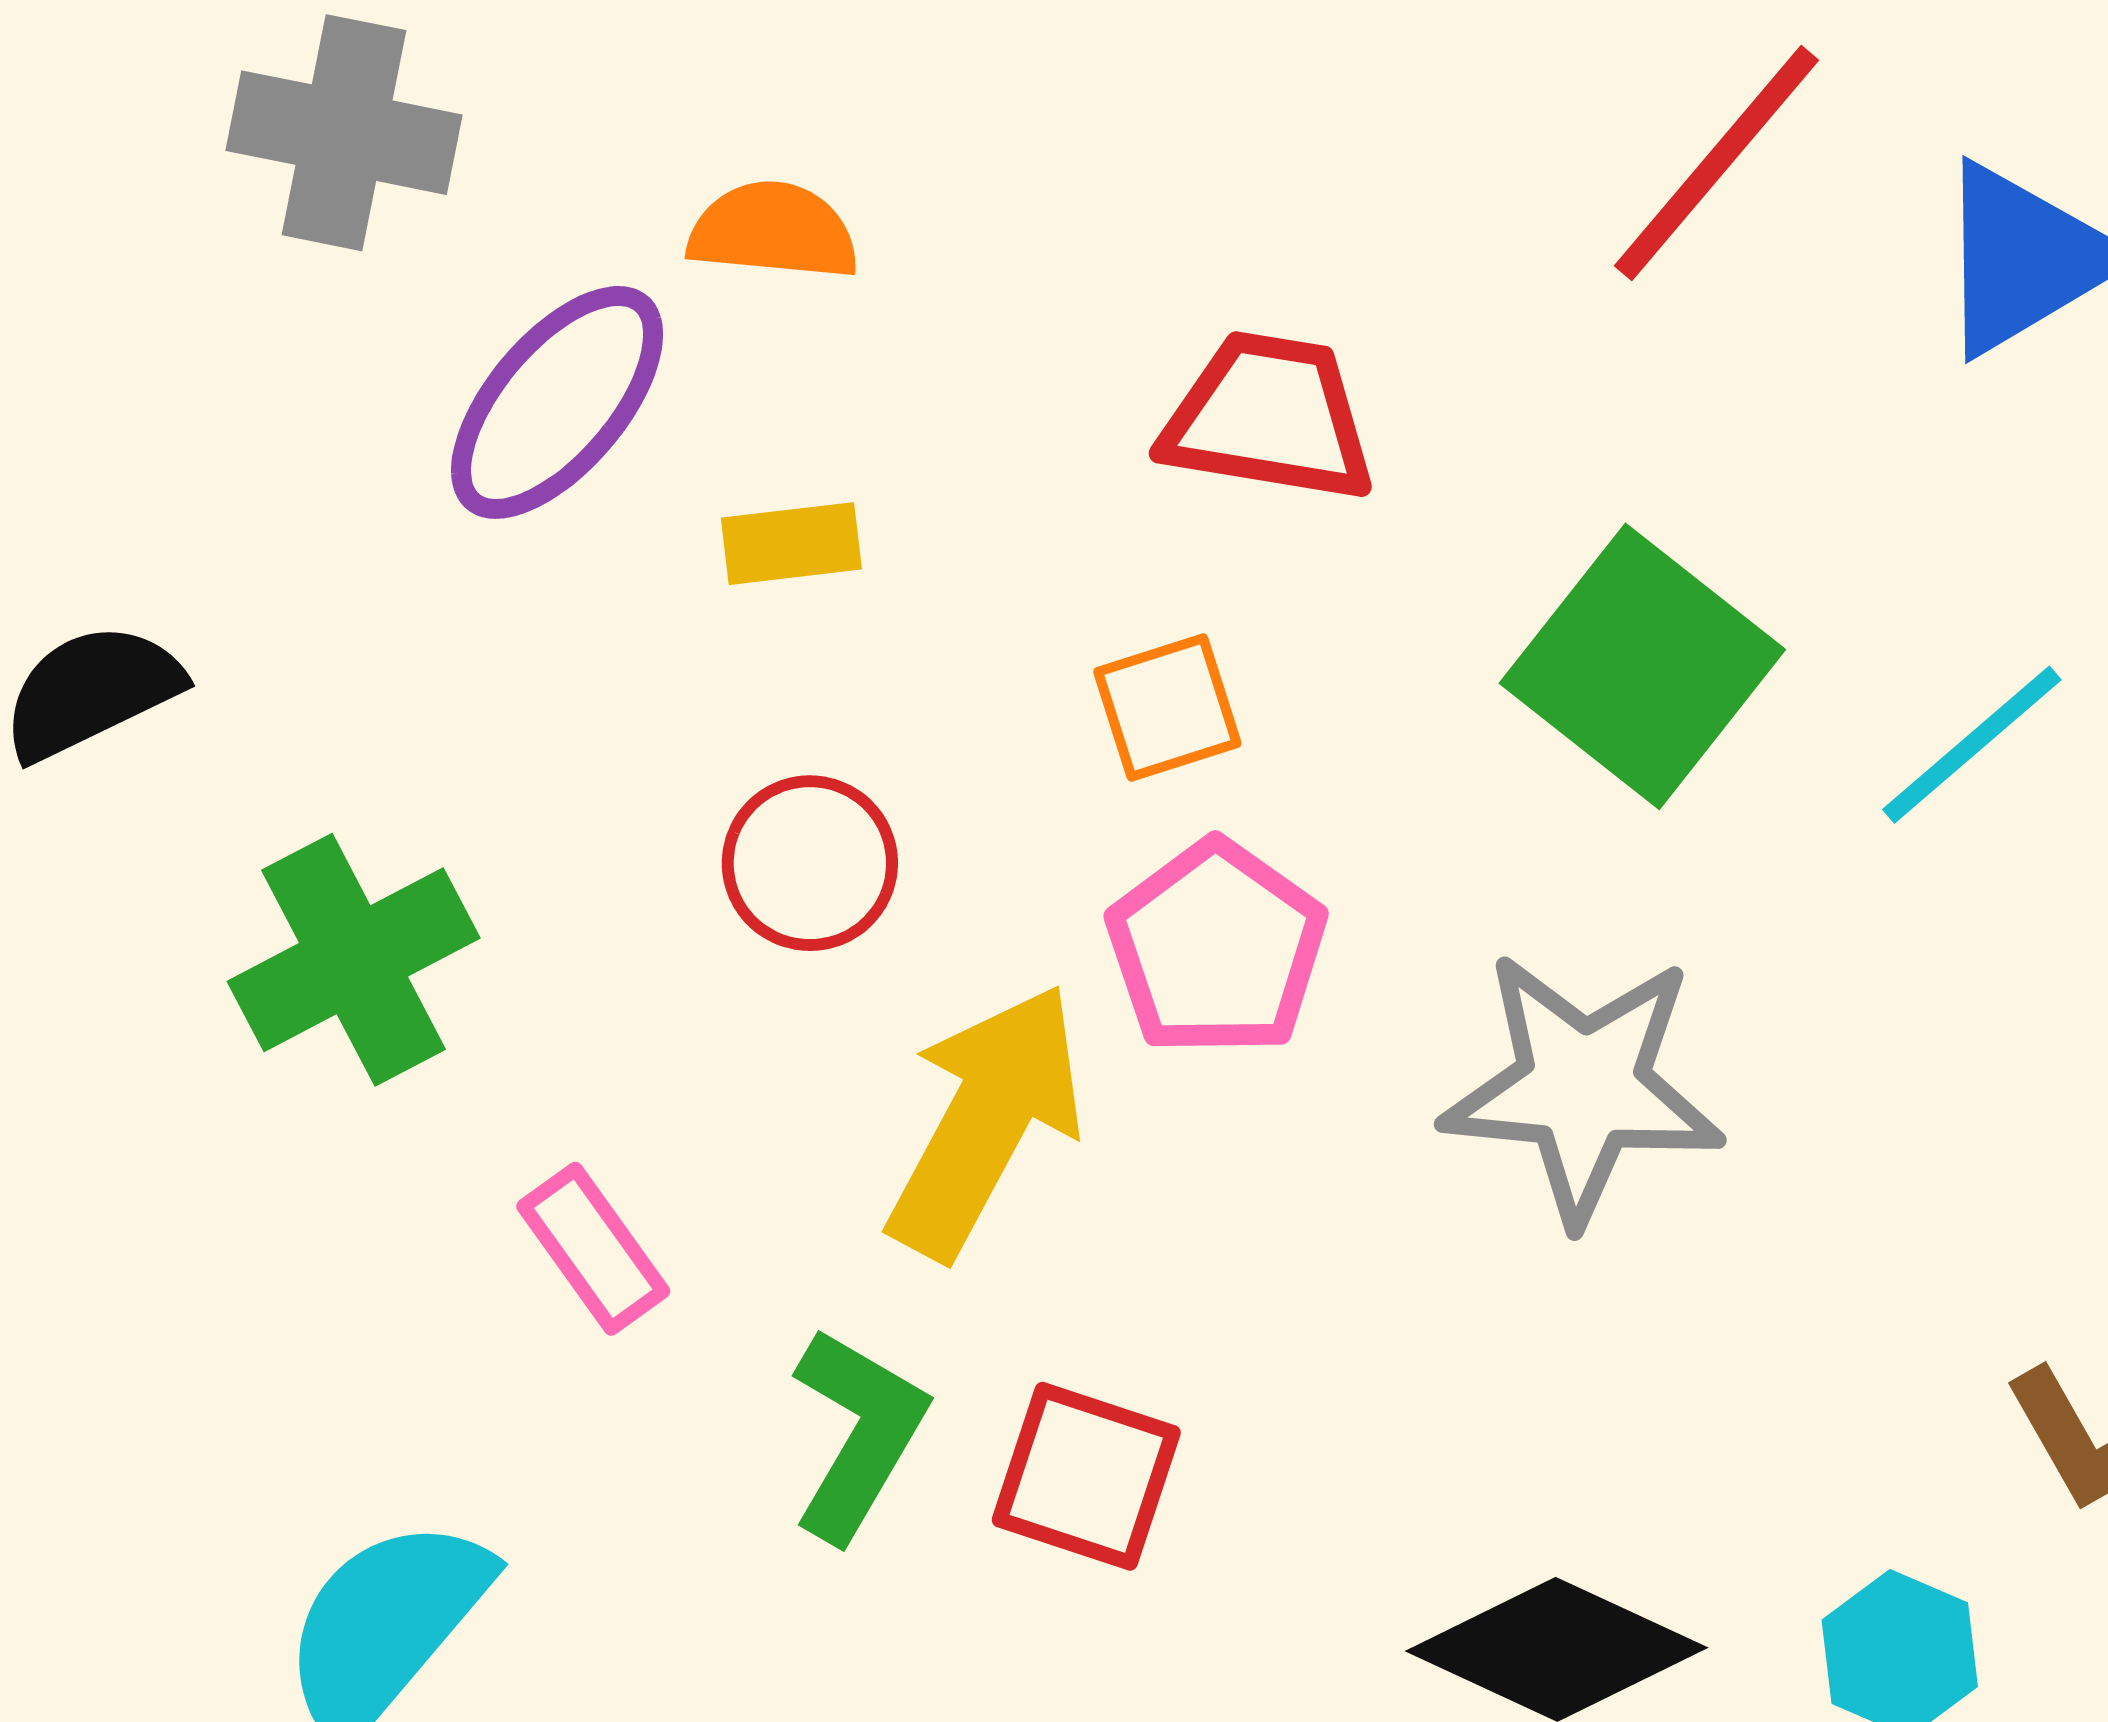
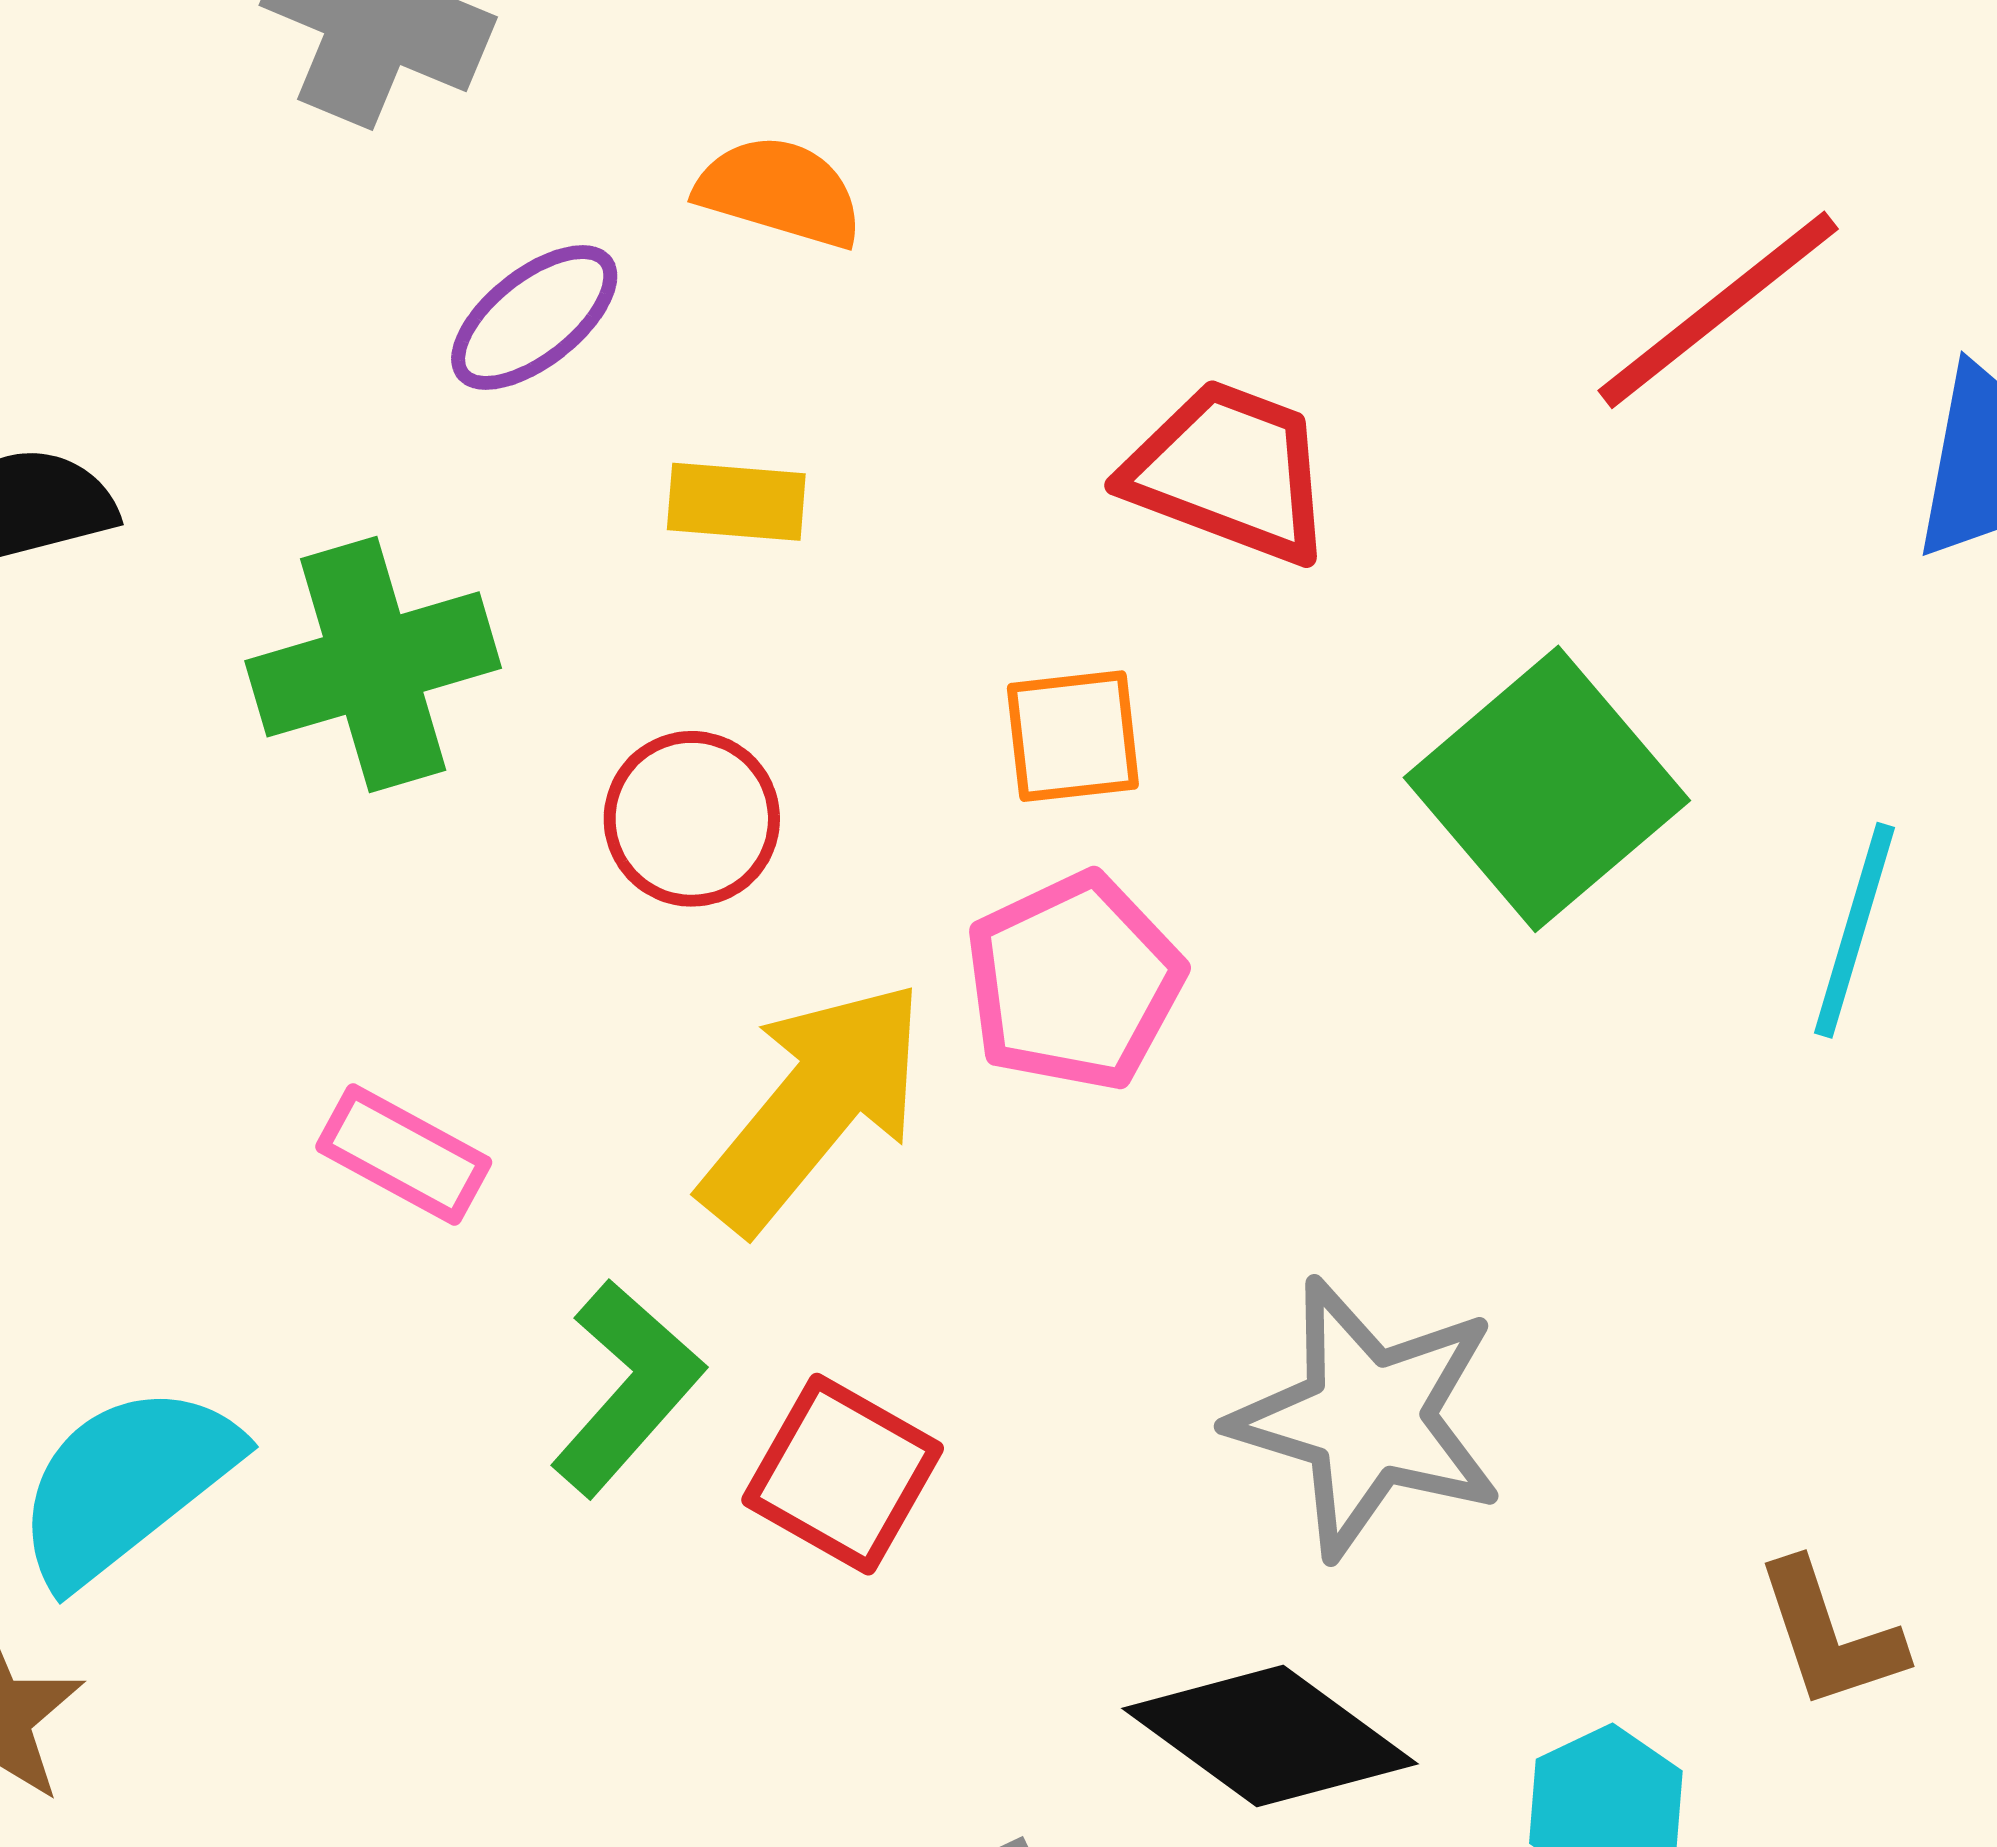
purple ellipse: (557, 402) -> (534, 317), size x0.7
cyan line: (1972, 745) -> (1855, 930), turned -44
green cross: (354, 960) -> (373, 664), moved
gray star: (1583, 1087) -> (1367, 1418), moved
pink rectangle: (593, 1249) -> (404, 1154), turned -37

